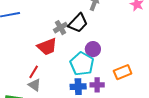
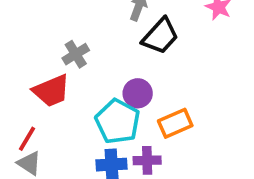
black trapezoid: (78, 23) -> (160, 36), moved
orange rectangle: (123, 72) -> (175, 123), moved

